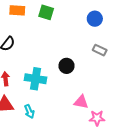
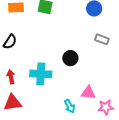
cyan arrow: (29, 111) -> (70, 106), moved

